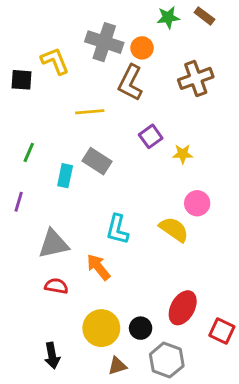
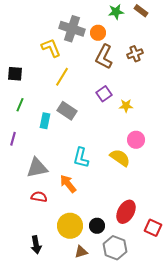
yellow L-shape: (55, 61) -> (51, 48), moved
brown cross: (196, 78) -> (135, 54), size x0.7
black square: (22, 80) -> (15, 74), moved
brown L-shape: (130, 83) -> (104, 57), moved
yellow line: (90, 112) -> (62, 77), turned -54

